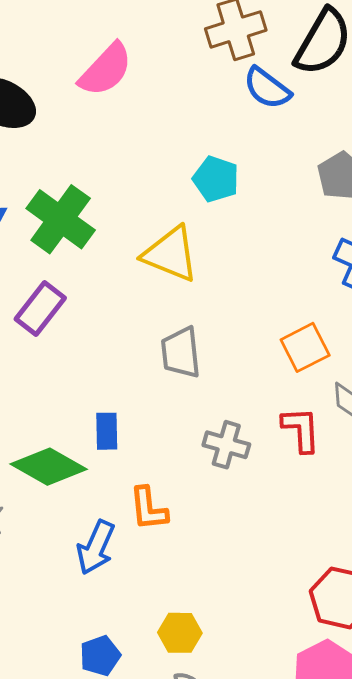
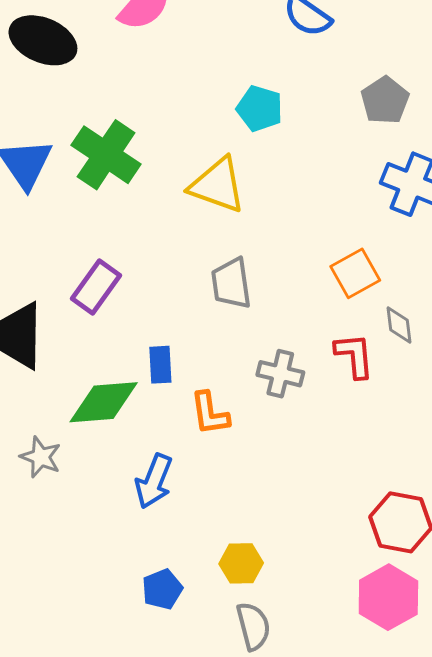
purple rectangle: (40, 308) -> (96, 287), moved
green diamond: (49, 467) -> (104, 402), turned -32
orange L-shape: (148, 509) -> (210, 413), moved

